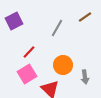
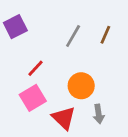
brown line: (85, 17) -> (105, 35), moved, turned -32
gray arrow: (85, 77) -> (99, 114), moved

